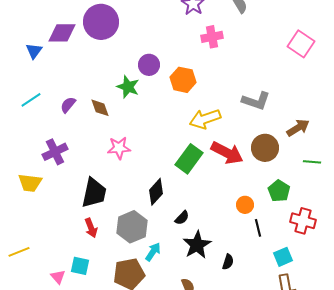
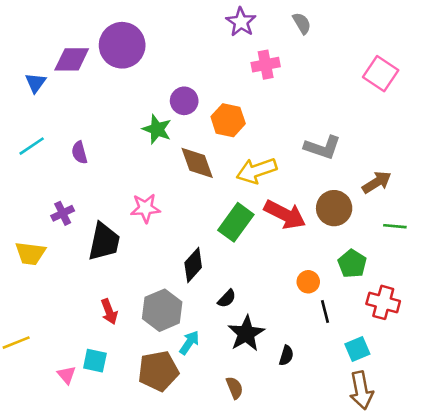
purple semicircle: (68, 105) -> (79, 153), turned -54
brown diamond: (100, 108) -> (197, 163), moved, size x1.4
purple cross: (55, 152) -> (63, 213), size x0.7
black trapezoid: (94, 193) -> (104, 242), moved

